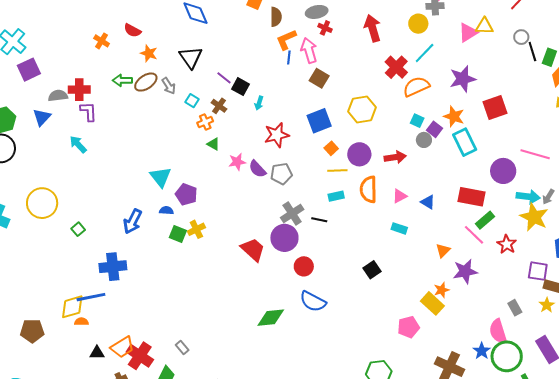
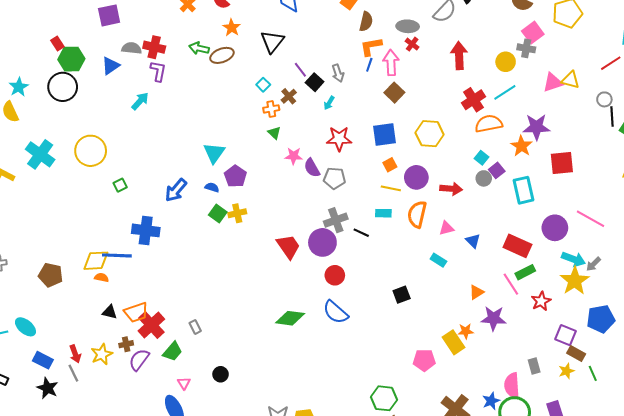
gray arrow: (169, 86) -> (338, 73), moved
orange star: (454, 116) -> (521, 146), moved
cyan arrow: (78, 144) -> (140, 101), turned 72

